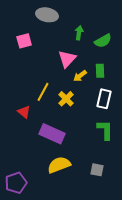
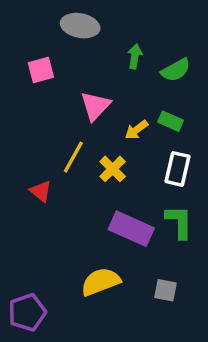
pink triangle: (67, 59) -> (95, 106), moved
green rectangle: (100, 71) -> (171, 121), turned -64
purple rectangle: (52, 134) -> (131, 229), moved

